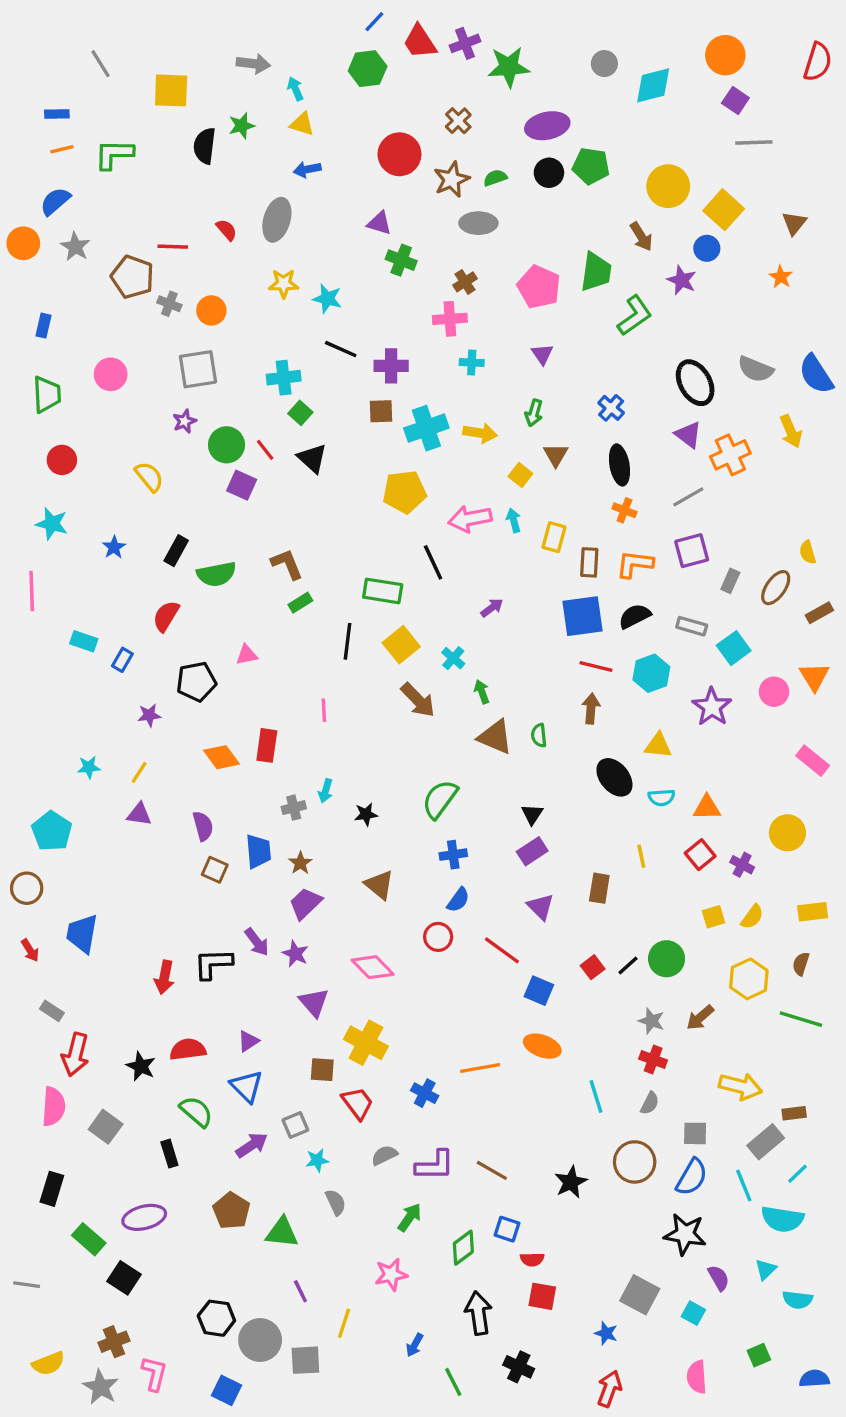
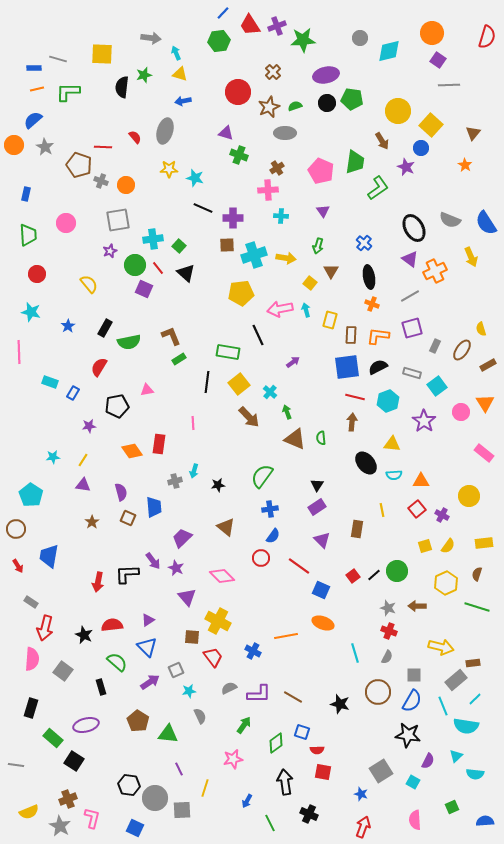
gray line: (101, 64) -> (58, 59), moved, turned -42
cyan cross: (284, 378) -> (153, 239), moved
brown star: (300, 863) -> (92, 522), moved
brown arrow: (700, 1018) -> (417, 606), turned 42
black star: (571, 1182) -> (340, 704), turned -30
purple semicircle: (719, 1278) -> (428, 761), turned 56
gray square: (640, 1295) -> (381, 771), turned 30

